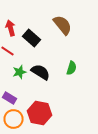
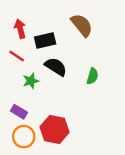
black rectangle: (32, 38) -> (45, 41), turned -54
black semicircle: (40, 72) -> (56, 67), moved

